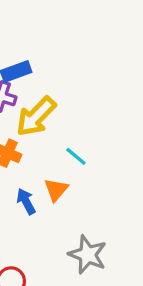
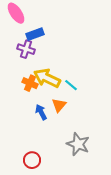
yellow arrow: (36, 116) -> (47, 78), moved, turned 72

